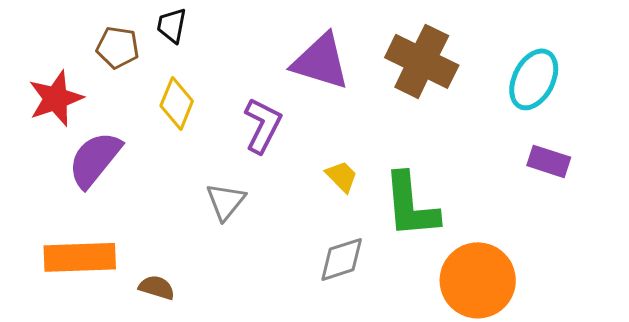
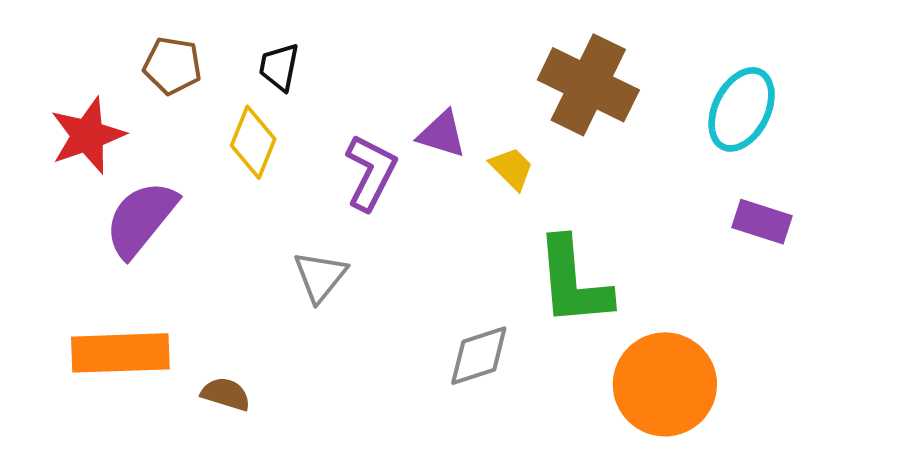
black trapezoid: (172, 25) -> (279, 67), moved
purple triangle: (321, 61) -> (442, 134), moved, size x0.6
yellow trapezoid: (342, 176) -> (512, 168), moved

